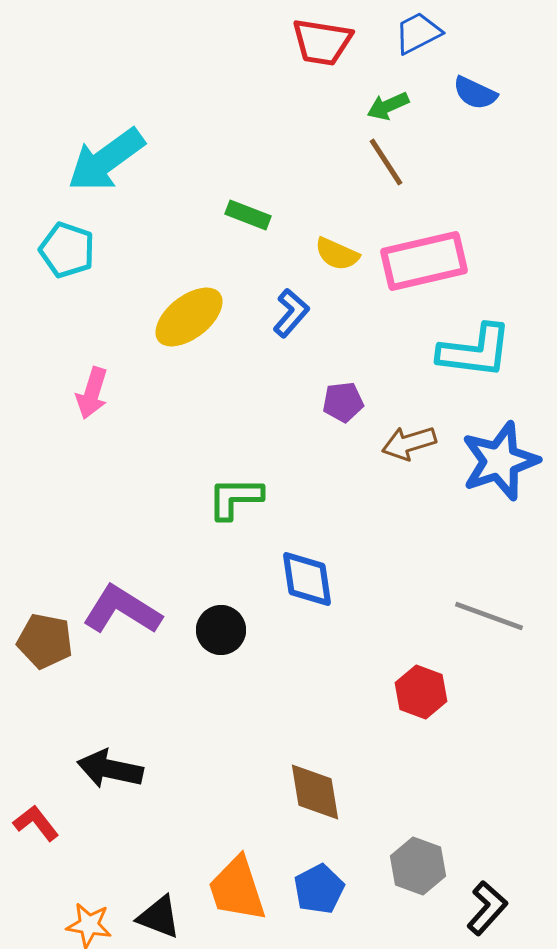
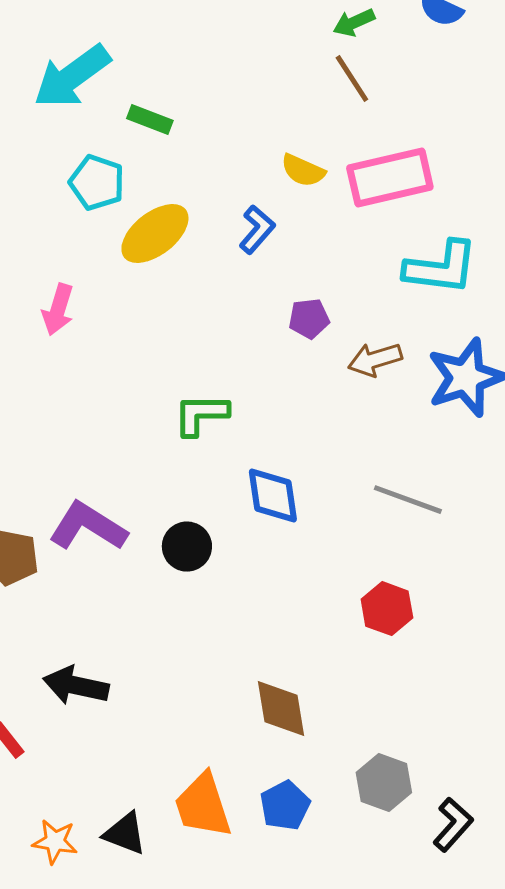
green rectangle: (248, 215) -> (150, 120), moved
cyan pentagon: (67, 250) -> (97, 183), moved
gray line: (489, 616) -> (408, 500), moved

